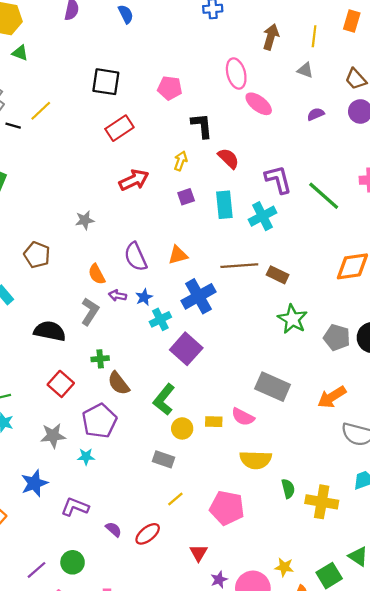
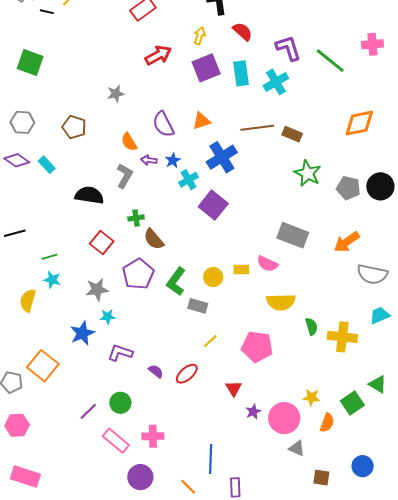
purple square: (186, 197) -> (206, 68), size x1.8
green L-shape: (164, 400) -> (176, 282), moved
cyan star: (86, 457) -> (108, 317), moved

